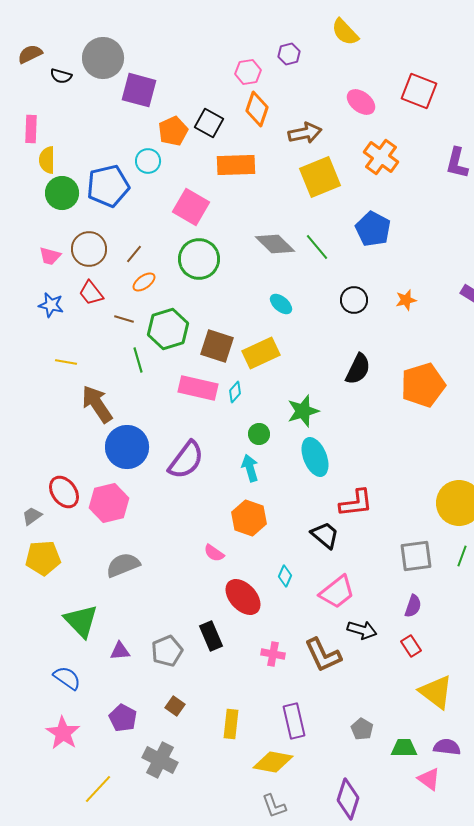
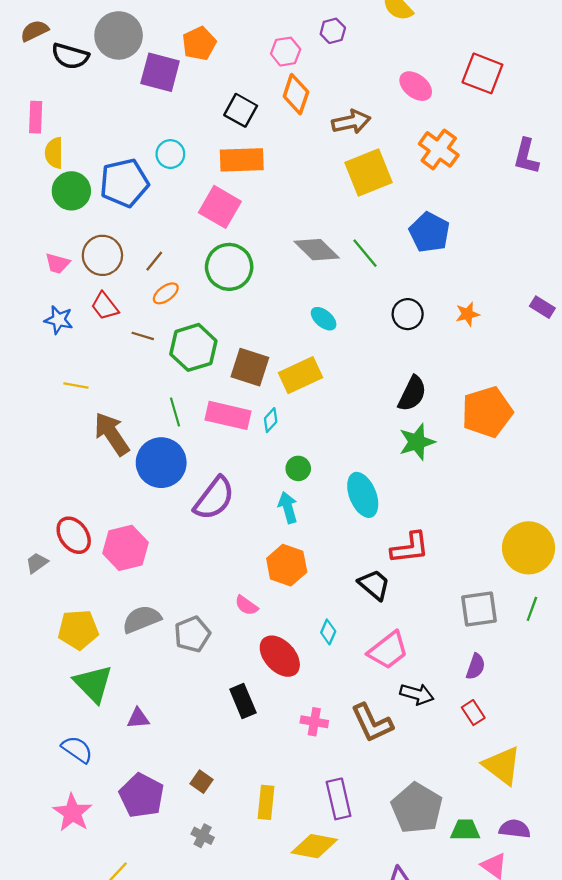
black semicircle: (61, 76) -> (70, 56), size x1.5
orange pentagon: (173, 131) -> (199, 43), moved
orange rectangle: (236, 165) -> (242, 160), moved
green line: (138, 360) -> (175, 412), moved
green star: (303, 411) -> (417, 442), moved
blue circle: (127, 447) -> (161, 463), moved
yellow pentagon: (43, 558) -> (78, 630), moved
gray pentagon: (167, 651) -> (192, 634), moved
purple pentagon: (123, 718) -> (142, 795), size x1.4
gray pentagon: (362, 729) -> (417, 808), size x2.0
gray cross: (160, 760) -> (203, 836), moved, size x0.6

